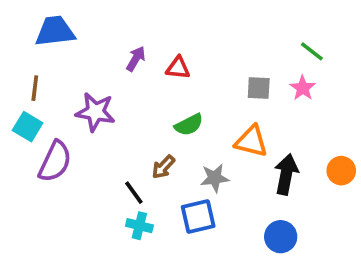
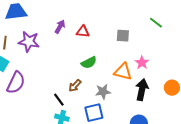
gray square: (259, 88) -> (123, 36), moved
pink star: (303, 88) -> (142, 63), moved
purple star: (95, 112) -> (29, 42), moved

